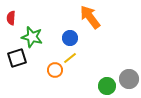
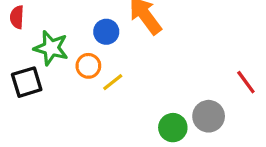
blue circle: (70, 38) -> (106, 32), moved
orange circle: (55, 70) -> (88, 66), moved

